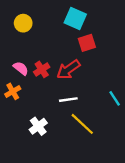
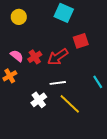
red square: (87, 43) -> (81, 41), moved
white cross: (38, 126) -> (39, 100), moved

